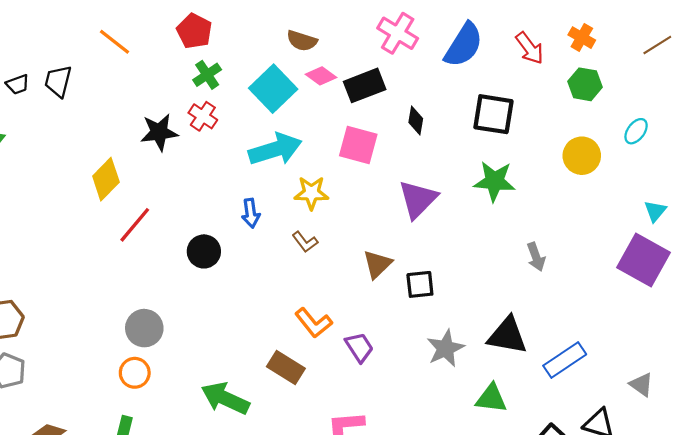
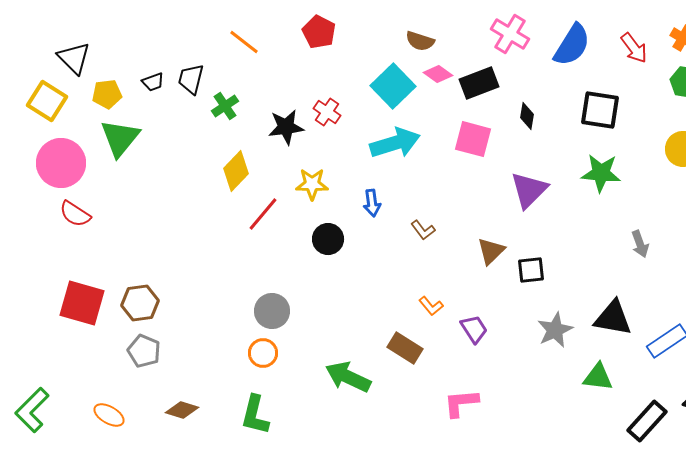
green cross: (207, 75) -> (225, 106), moved
yellow star: (311, 193) -> (312, 184), moved
orange L-shape: (314, 323) -> (431, 306), size x0.7

